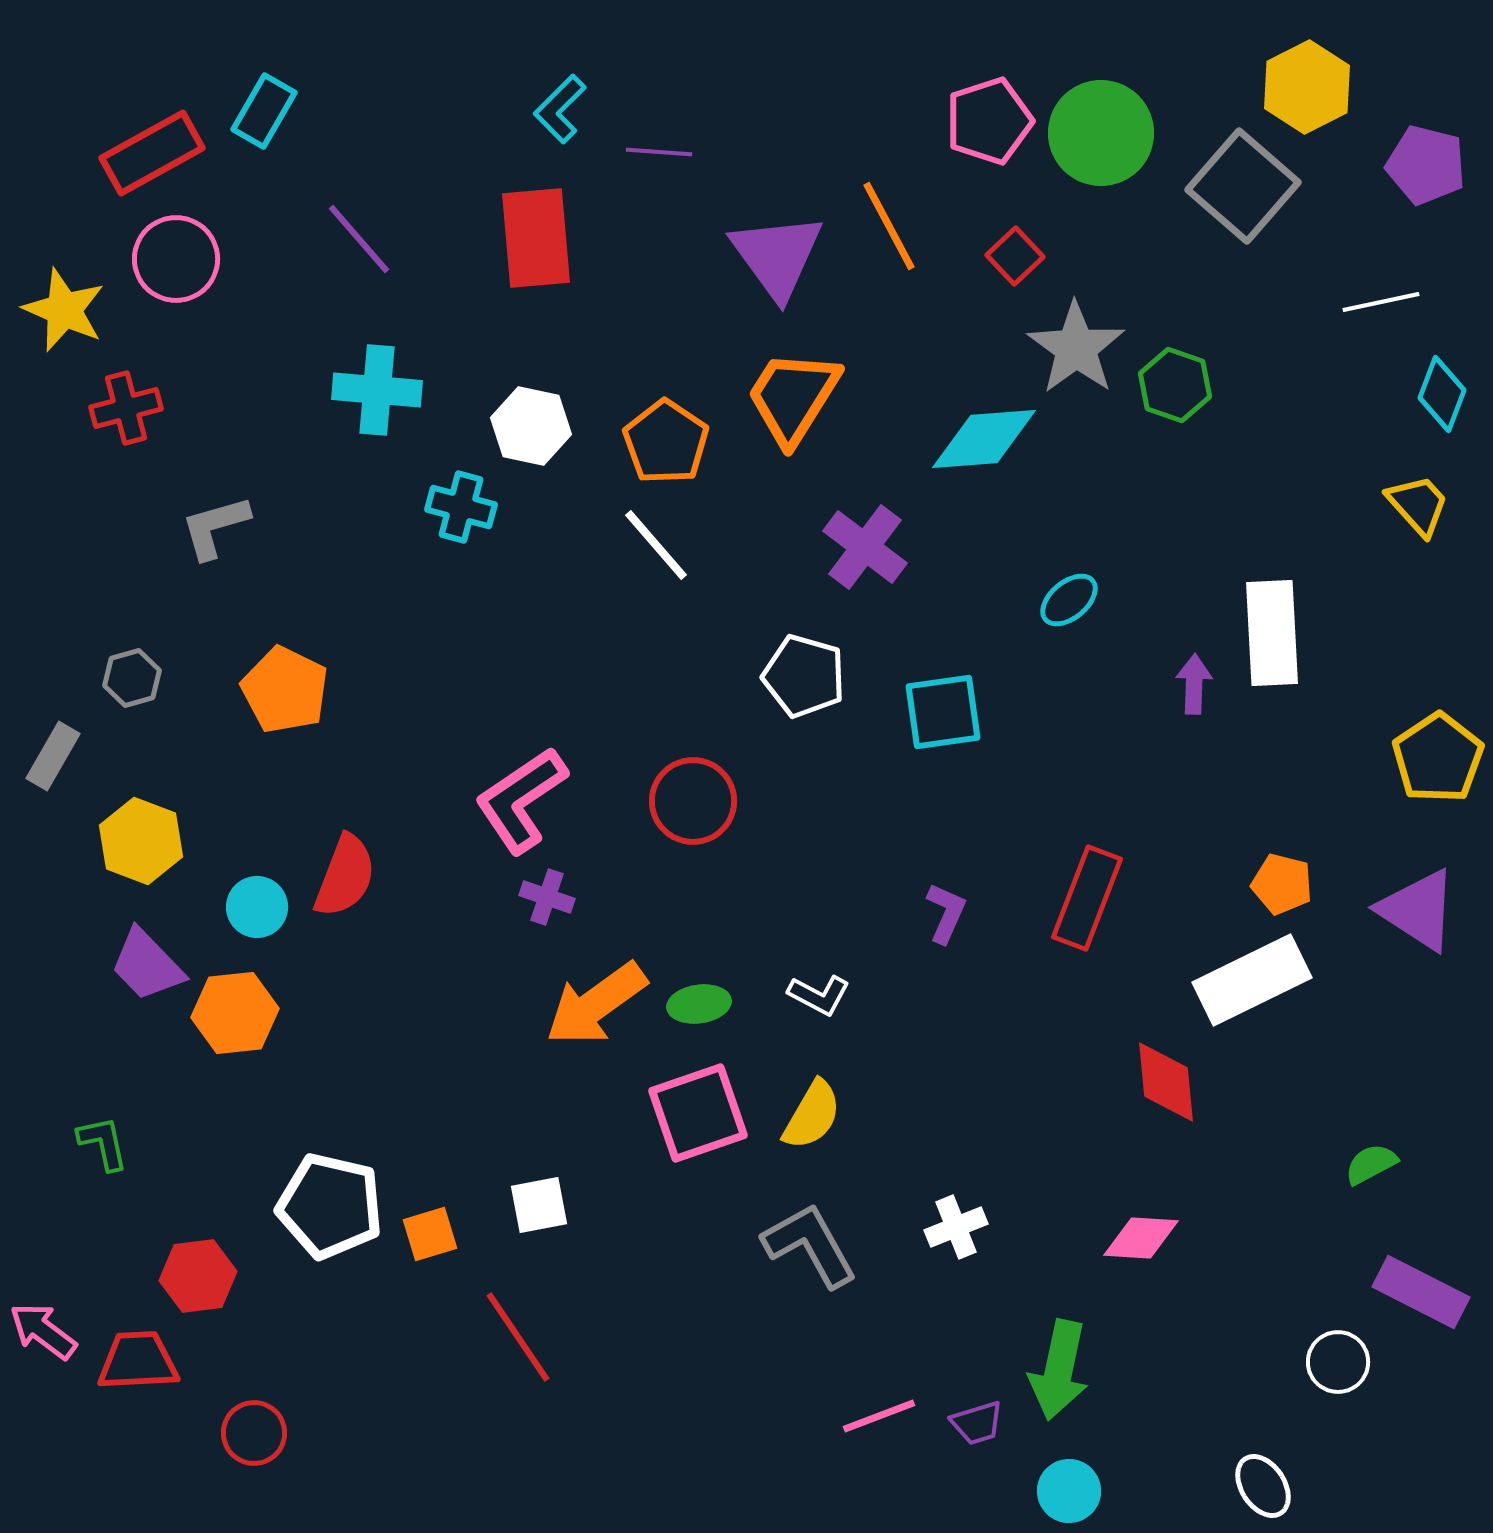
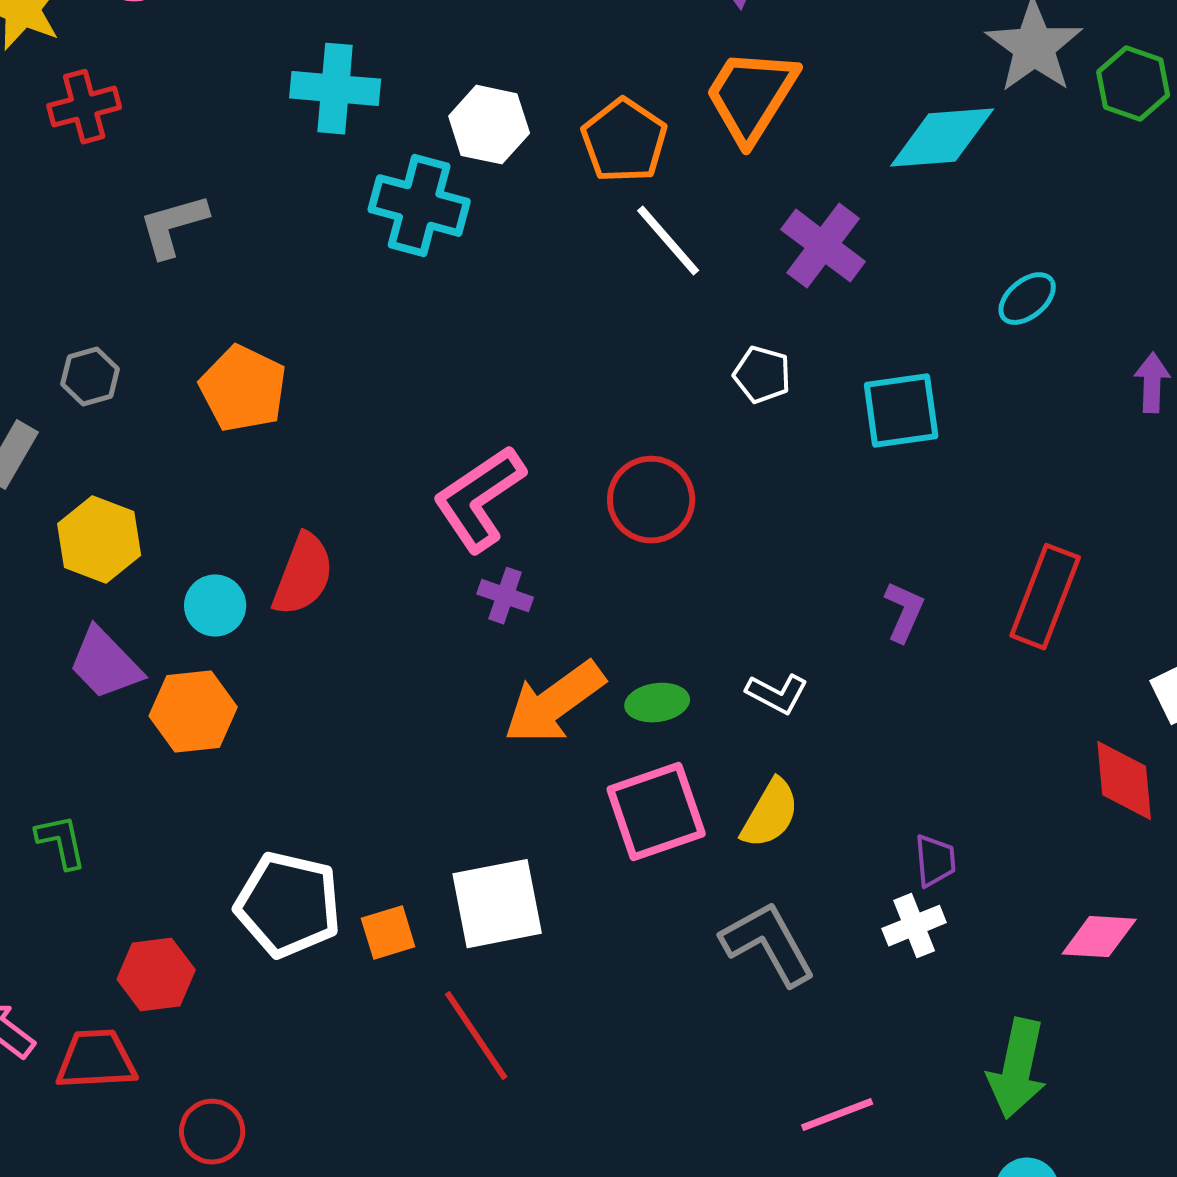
cyan cross: (461, 507) -> (419, 206), size x1.4
white line: (656, 545) -> (668, 241), moved
white pentagon: (804, 676) -> (762, 375), size x0.7
white square: (539, 1205) -> (497, 904), size x1.6
purple trapezoid: (977, 1423) -> (935, 861), moved, turned -78

